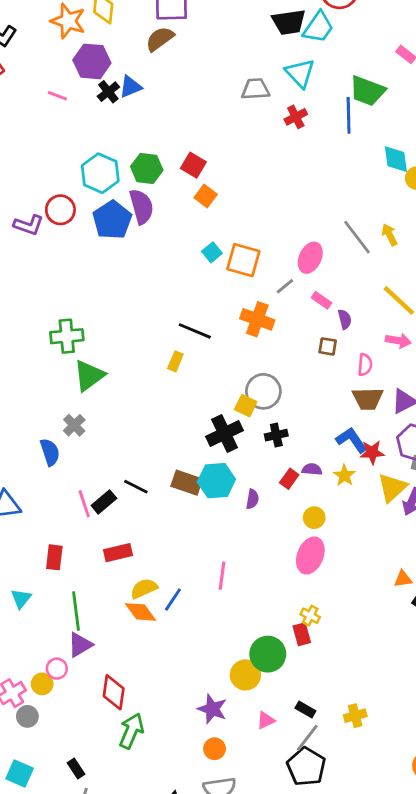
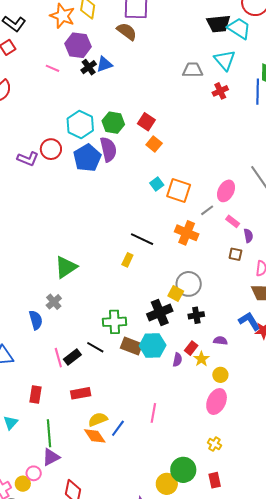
cyan trapezoid: (318, 27) -> (239, 28), turned -95
brown semicircle: (160, 39) -> (127, 31), turned 70
green cross: (67, 336) -> (115, 322), moved
yellow star: (344, 475) -> (201, 359), moved
red rectangle: (289, 479) -> (191, 348), moved
red rectangle: (302, 634) -> (215, 480), moved

